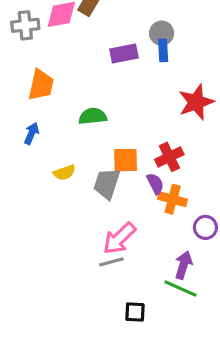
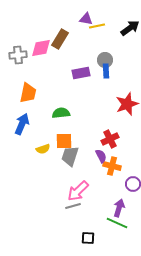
blue arrow: (32, 133) -> (22, 124), size x1.5
orange square: (126, 160) -> (64, 141), moved

